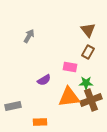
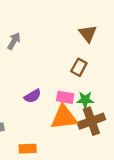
brown rectangle: (88, 52) -> (79, 67), moved
pink rectangle: (70, 67) -> (65, 97), moved

